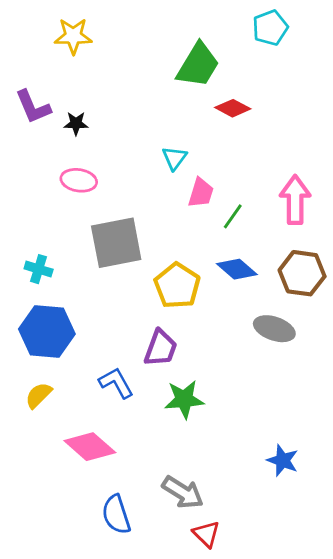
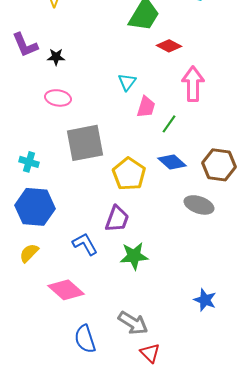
pink arrow: (295, 200) -> (193, 84), moved

